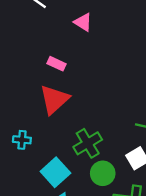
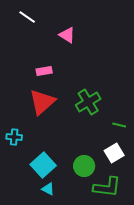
pink rectangle: (57, 64) -> (44, 71), turned -35
green cross: (88, 143) -> (88, 102), moved

